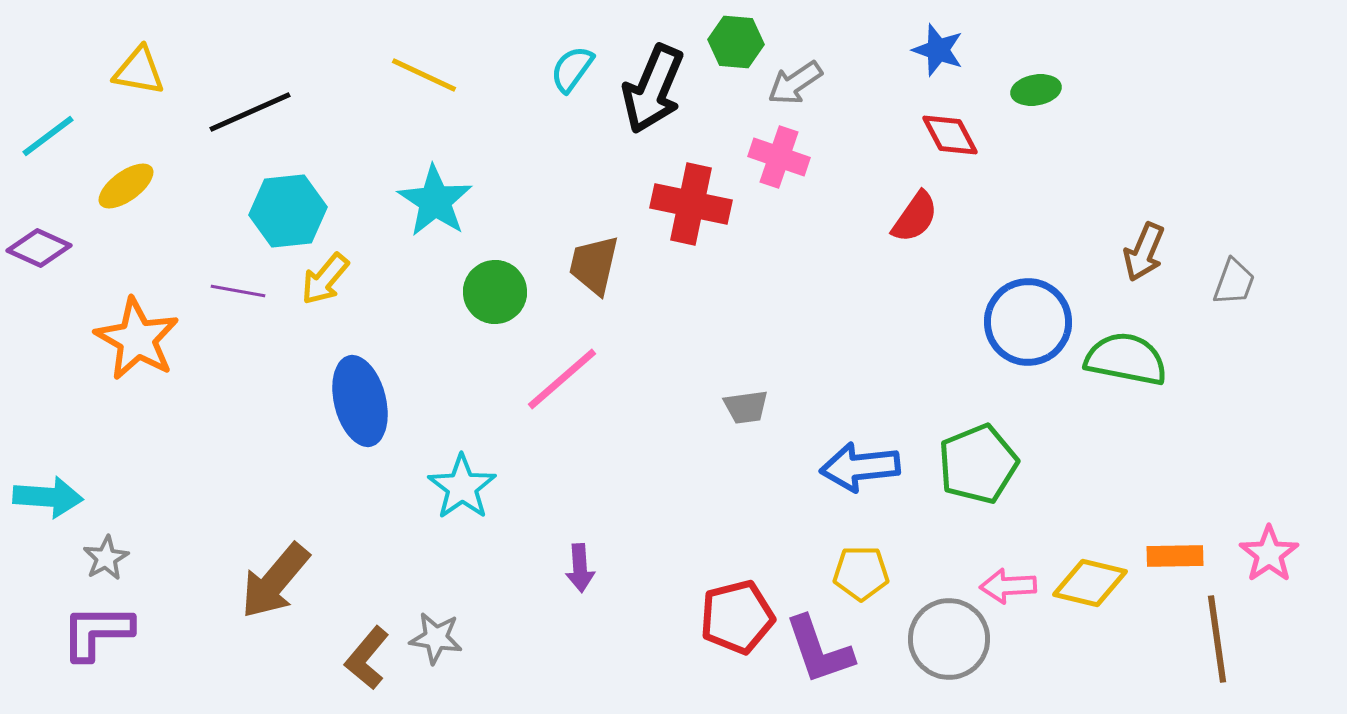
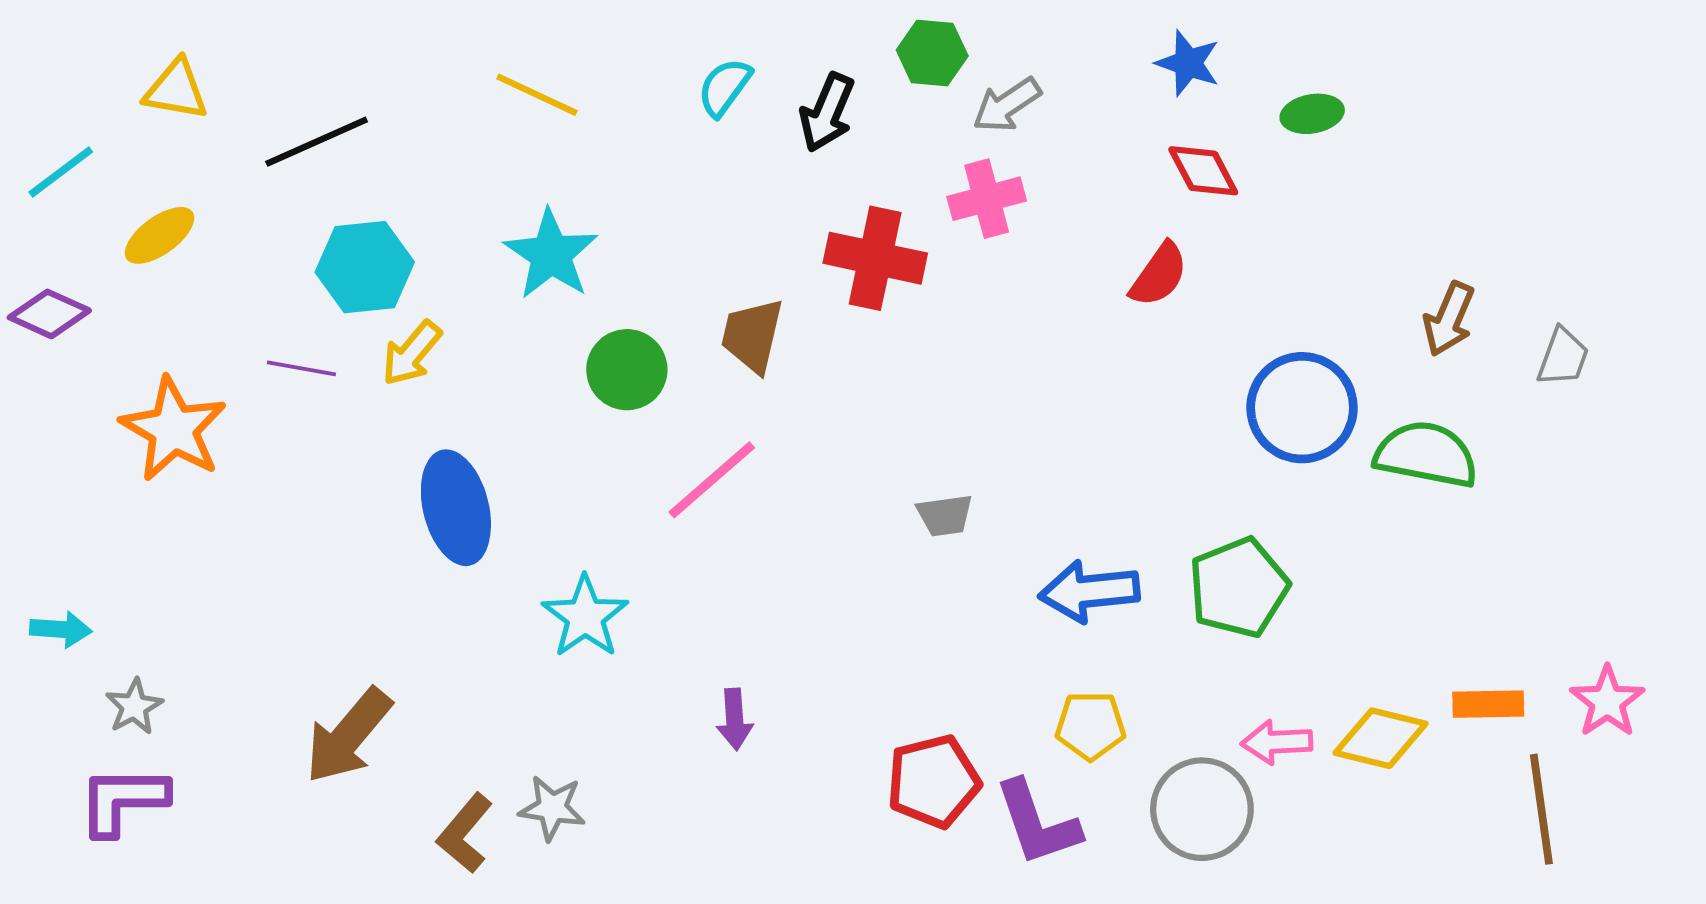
black arrow: (653, 89) -> (827, 113), size x0.7
pink cross: (779, 157) -> (987, 199), turned -34
cyan arrow: (48, 497) -> (61, 629), size x0.7

